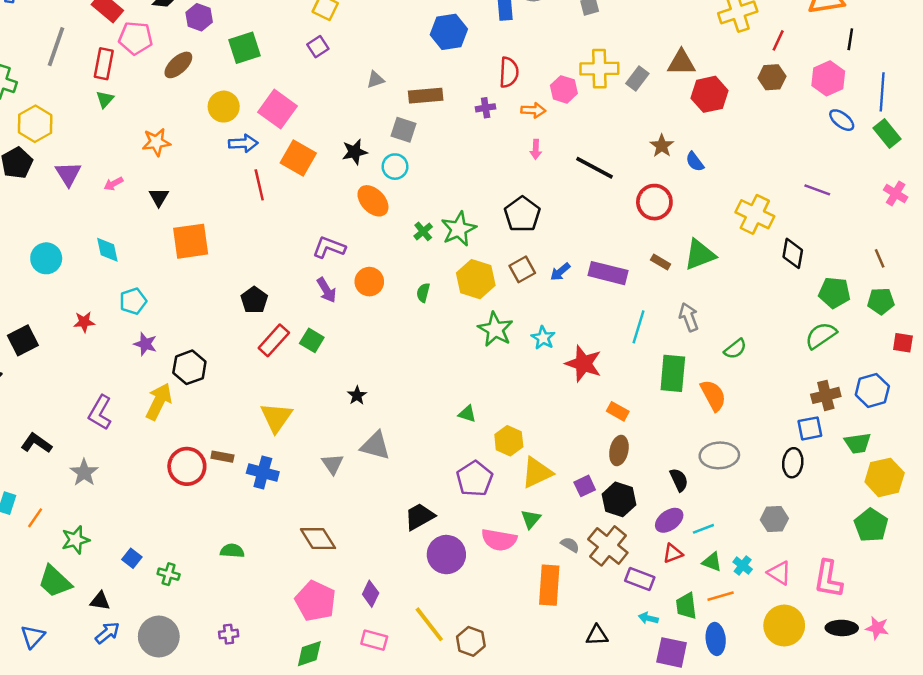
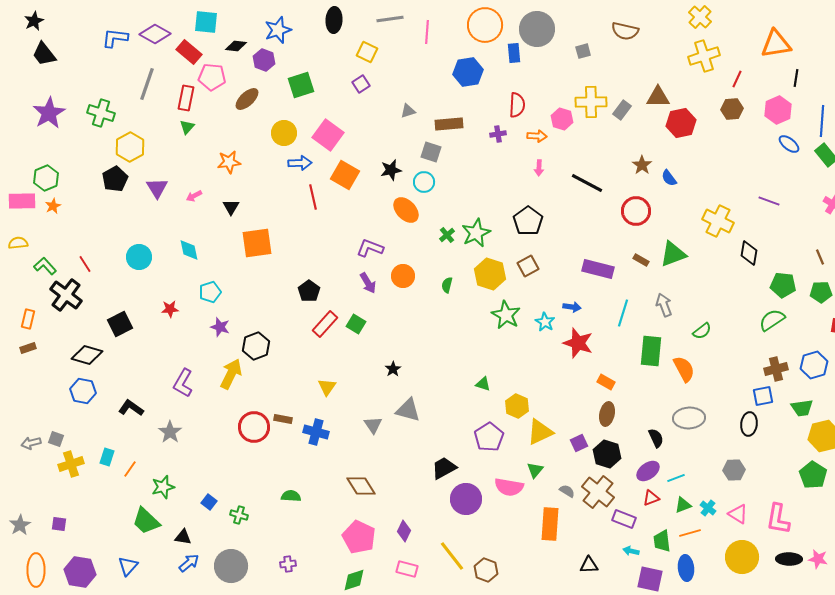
blue arrow: (560, 272) -> (572, 307), moved, turned -132
yellow triangle: (276, 417) -> (327, 387), size x0.7
green triangle: (712, 562) -> (683, 505), turned -42

